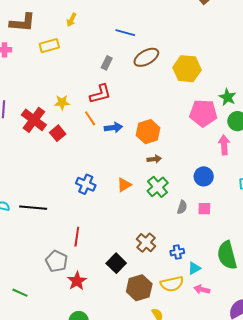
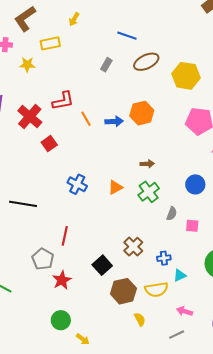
brown L-shape: (22, 23) -> (25, 19), turned 136
red L-shape: (100, 94) -> (63, 101), moved
yellow star: (62, 102) -> (27, 65), moved
blue arrow: (113, 128) -> (114, 121), moved
orange hexagon: (148, 132) -> (142, 113), moved
red square: (58, 133) -> (49, 144), moved
pink square: (204, 209) -> (192, 226), moved
pink arrow: (202, 289) -> (184, 311), moved

